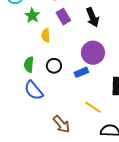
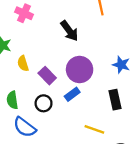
purple rectangle: (63, 17) -> (47, 76), moved
black circle: (54, 66) -> (44, 103), moved

